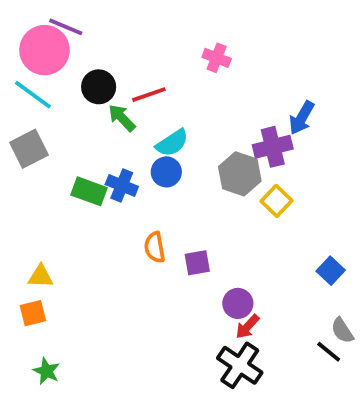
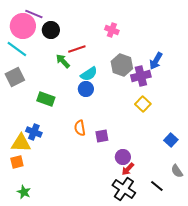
black circle: (99, 87) -> (51, 30), moved
gray hexagon: (240, 174) -> (122, 65), moved
blue cross: (122, 185) -> (34, 132), moved
yellow triangle: (41, 276) -> (21, 143), size x1.5
black line: (329, 352) -> (157, 186), moved

